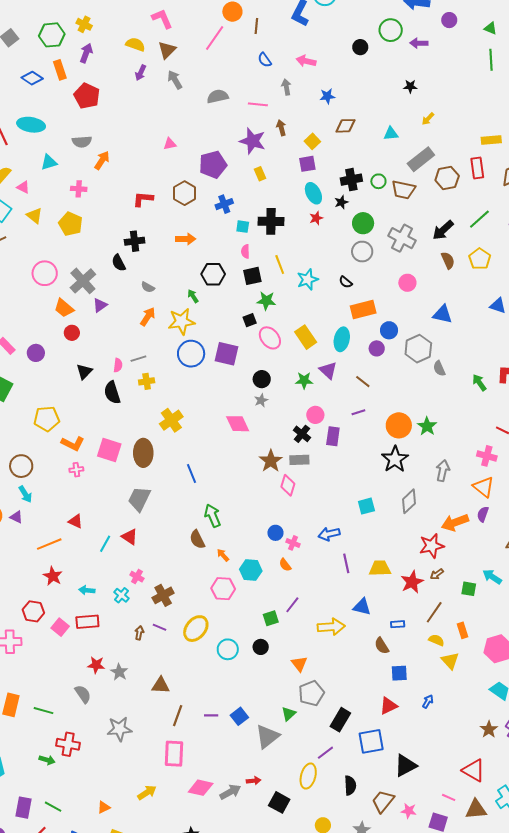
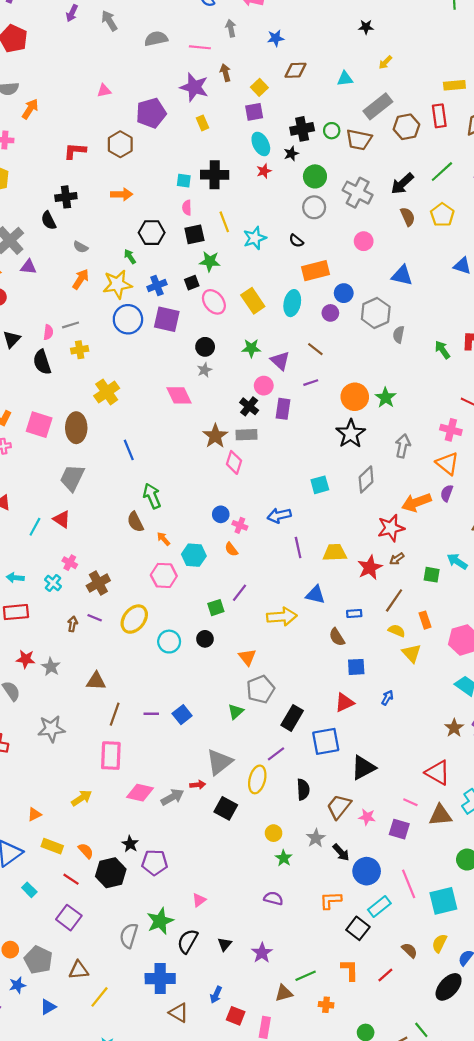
blue cross: (224, 204) -> (157, 286), moved
purple triangle: (100, 305) -> (29, 267), turned 42
gray semicircle: (439, 368) -> (399, 335), turned 35
purple triangle: (328, 370) -> (280, 361), moved
gray triangle: (267, 736) -> (219, 762), moved

